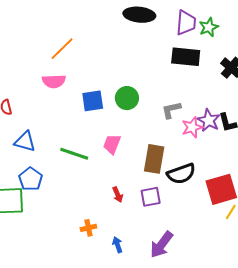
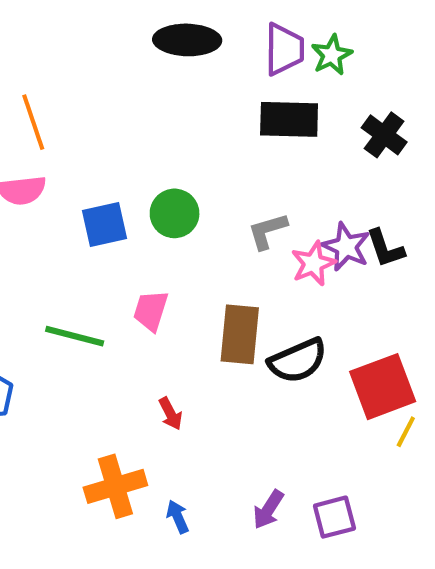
orange line: (62, 49) -> (33, 122), turned -60
purple square: (151, 197) -> (334, 517), moved
orange cross: (88, 228) -> (115, 486), size x1.8
purple arrow: (162, 245) -> (268, 510), size x0.7

